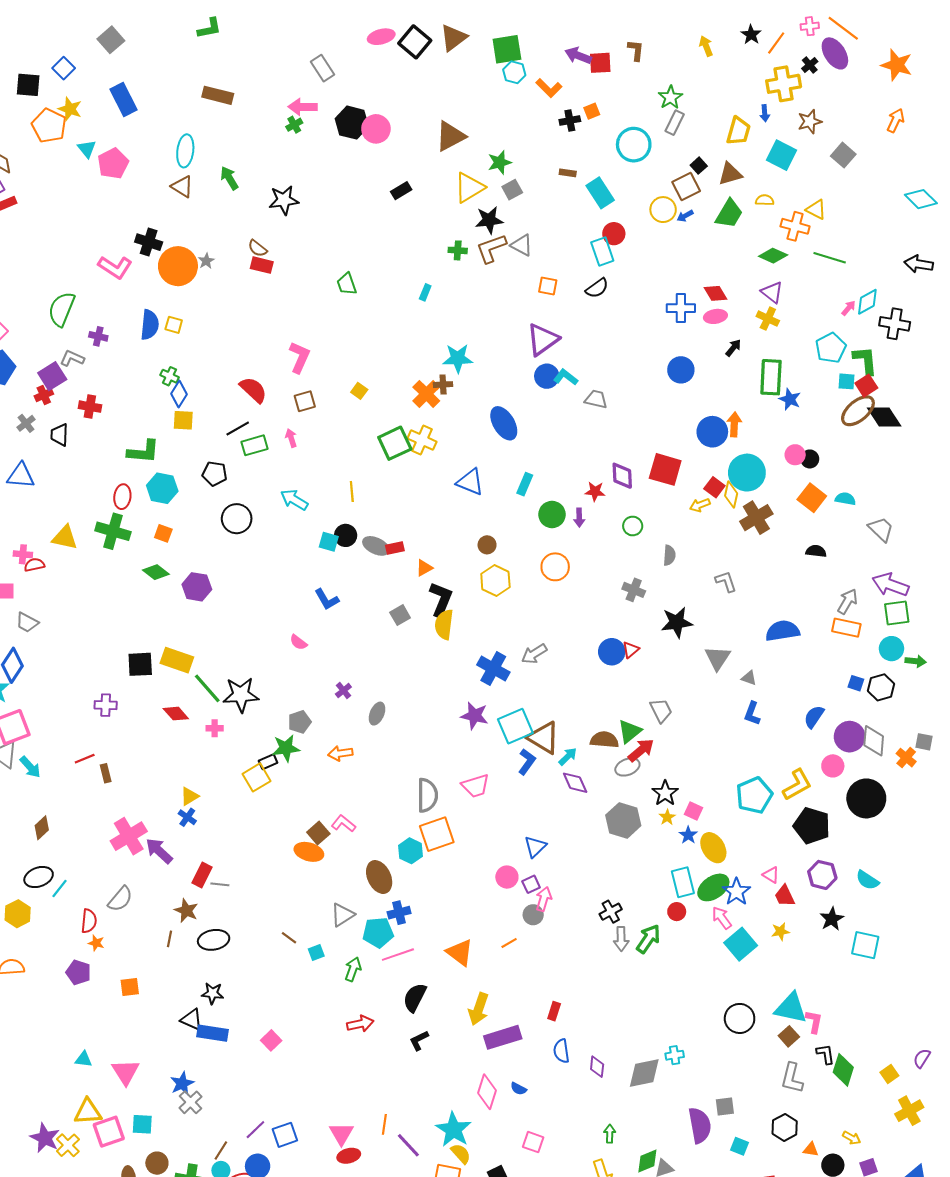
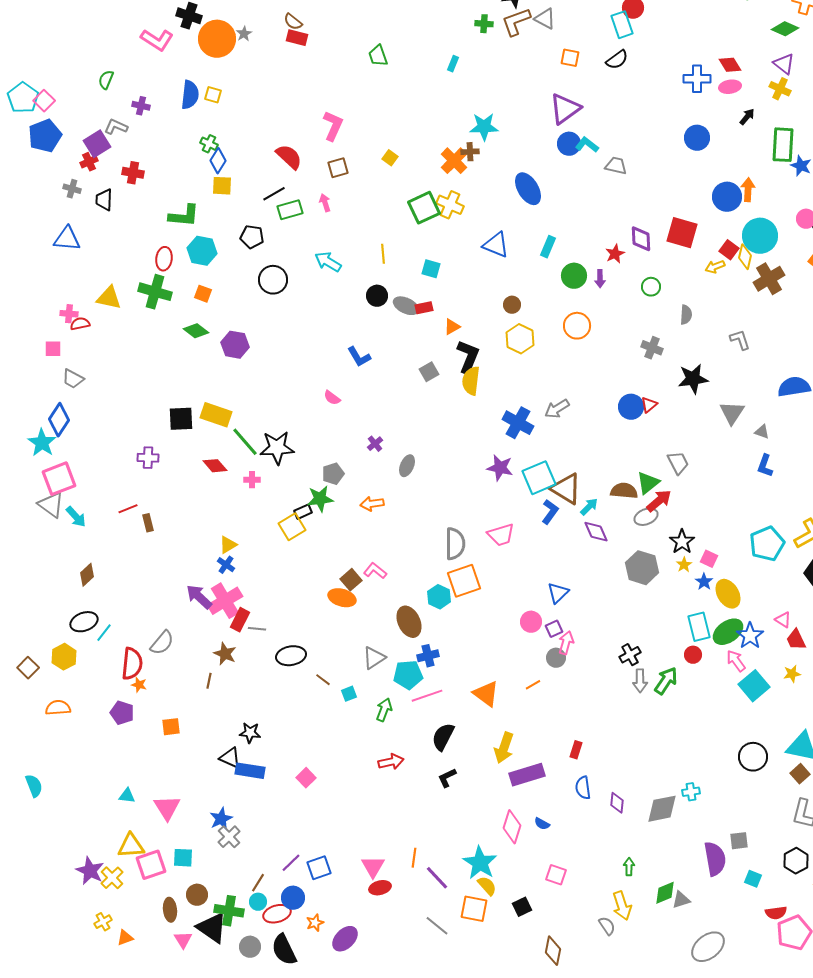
green semicircle: (62, 309) -> (106, 80), size x0.6
gray cross: (26, 423) -> (72, 189), turned -36
red star: (595, 491) -> (615, 254), turned -30
cyan square: (329, 542) -> (431, 269), moved
pink cross: (129, 836) -> (225, 601), moved
red semicircle: (89, 921) -> (132, 664), size x1.4
black ellipse: (214, 940) -> (291, 656), moved

